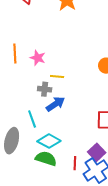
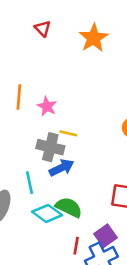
gray cross: (45, 89) -> (50, 147), size x1.5
green semicircle: (46, 159) -> (69, 207), moved

